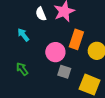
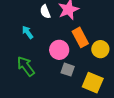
orange rectangle: (76, 39) -> (80, 37), turned -48
green arrow: (22, 69) -> (26, 66), size x1.5

